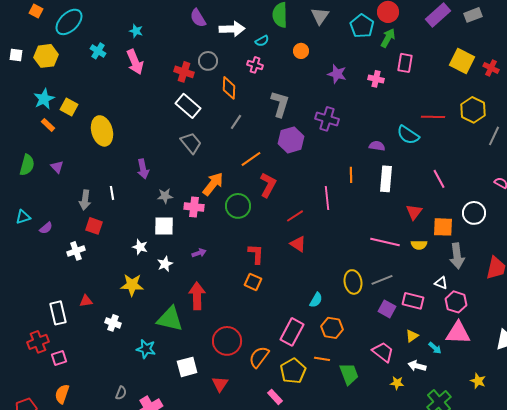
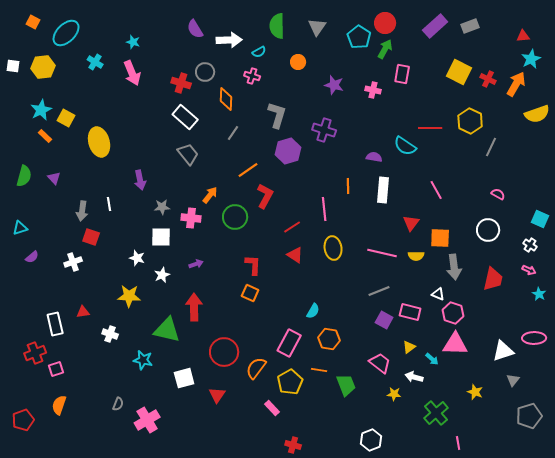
orange arrow: (213, 184) -> (210, 195), size x0.7
white circle: (474, 213) -> (488, 230), moved
purple semicircle: (46, 228) -> (32, 257), moved
yellow ellipse: (353, 282) -> (333, 248), moved

